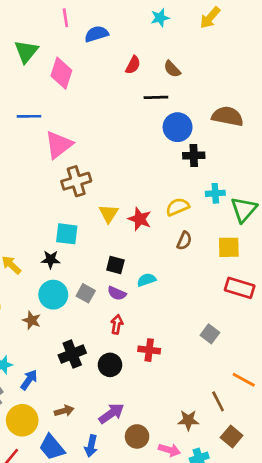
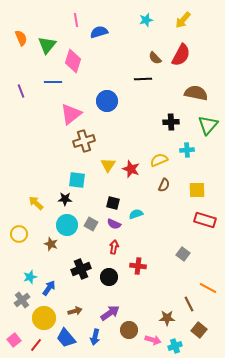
red semicircle: (133, 65) -> (181, 55), moved, size x1.6
blue line: (29, 116) -> (53, 82), moved
blue circle: (178, 127) -> (107, 101), moved
green triangle: (244, 210) -> (208, 125), moved

